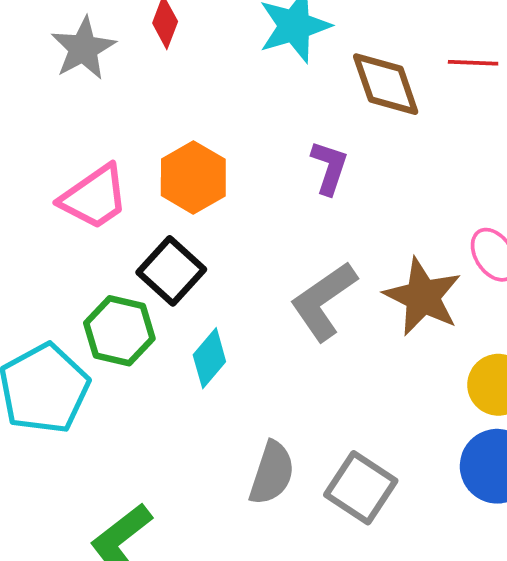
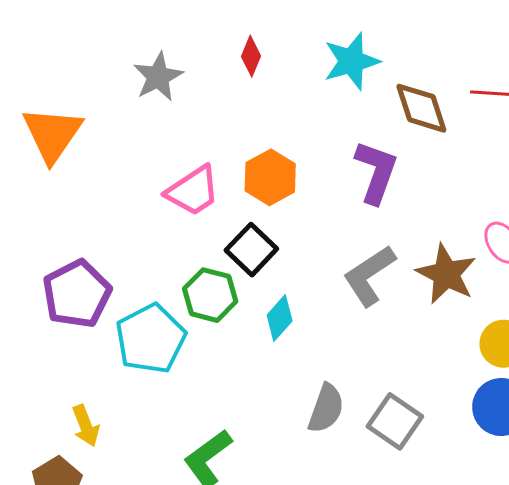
gray star: (83, 48) -> (158, 77), moved
purple L-shape: (329, 168) -> (376, 172), size x1.5

